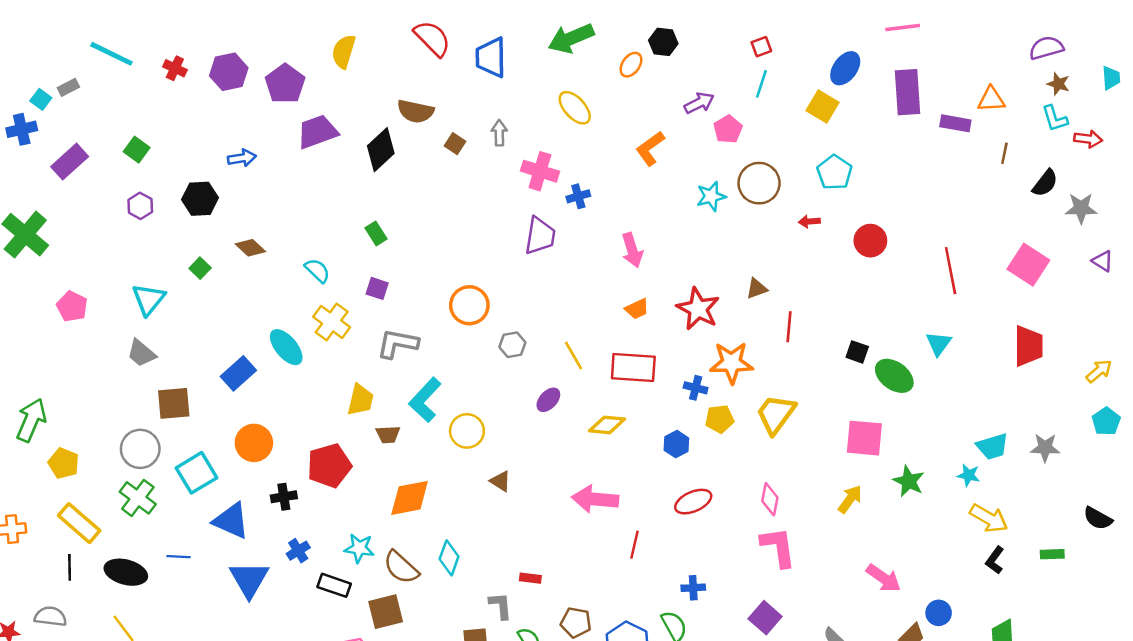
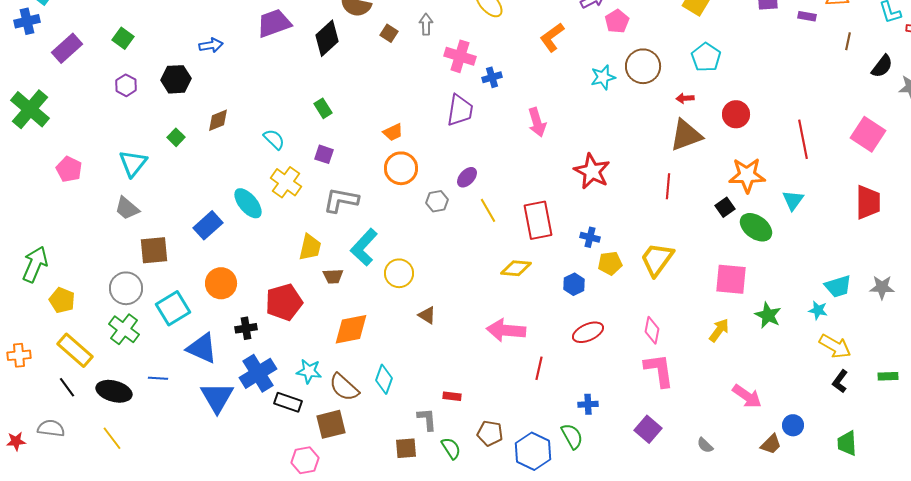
purple rectangle: (955, 123) -> (807, 16), size x0.7
brown diamond: (250, 248) -> (218, 120), turned -65
brown triangle: (757, 288) -> (686, 135), moved, size x1.8
orange trapezoid: (637, 309) -> (393, 132), moved
black square: (857, 352) -> (725, 207), turned 36
orange star: (732, 363) -> (747, 175), moved
red rectangle: (633, 367) -> (538, 220), turned 75
purple ellipse: (548, 400) -> (467, 177), moved
blue cross: (298, 551) -> (258, 373), size x1.8
black line: (70, 567) -> (67, 387), turned -35

